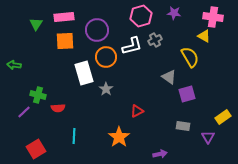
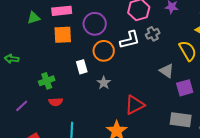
green triangle: (36, 24) -> (34, 18), turned 40
white rectangle: (84, 73) -> (82, 67), size x0.6
green cross: (38, 95) -> (47, 81), moved, turned -35
red triangle: (137, 111) -> (135, 105), size x1.5
gray rectangle: (183, 126) -> (181, 120), size x1.5

